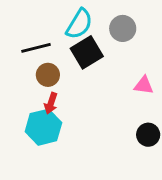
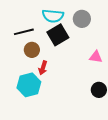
cyan semicircle: (79, 24) -> (53, 16), turned 65
red arrow: (51, 103) -> (43, 68), moved

